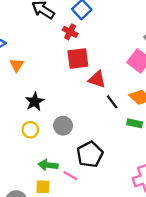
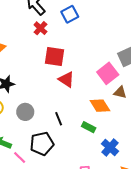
red cross: (70, 32) -> (40, 28), moved
black line: (112, 102) -> (59, 119), moved

